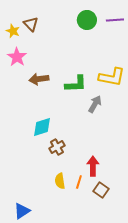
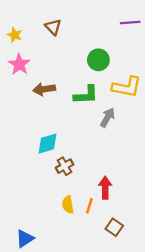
green circle: (87, 20) -> (98, 60), moved
brown triangle: (31, 24) -> (53, 27), moved
brown square: (101, 190) -> (114, 227), moved

